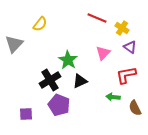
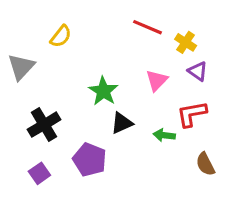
black cross: (50, 80) -> (44, 125), moved
green arrow: (113, 97) -> (164, 135), moved
purple square: (26, 114) -> (39, 173), turned -32

